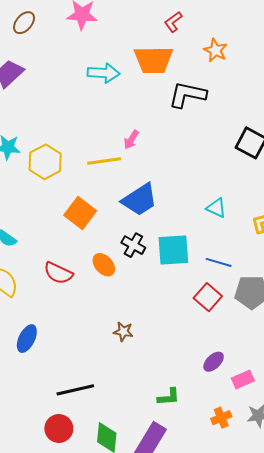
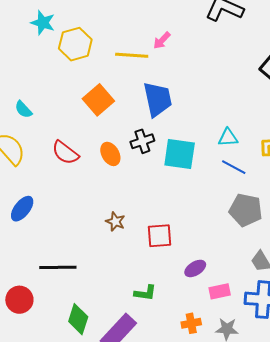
blue trapezoid: (140, 200) -> (158, 99), turned -81
cyan triangle: (216, 208) -> (228, 138), moved, turned -40
black cross: (133, 245) -> (142, 141), turned 30
blue line: (219, 262) -> (234, 167), moved
red square: (208, 297) -> (160, 236), moved, turned 32
red circle: (59, 429) -> (19, 300), moved

